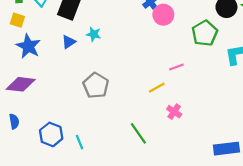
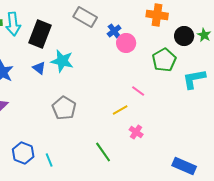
cyan star: (94, 34) -> (62, 61), size x1.6
blue triangle: (69, 42) -> (39, 68), turned -48
pink line: (176, 67) -> (138, 91), turned 56
blue rectangle: (226, 149) -> (184, 166), turned 30

